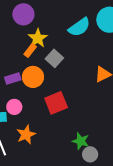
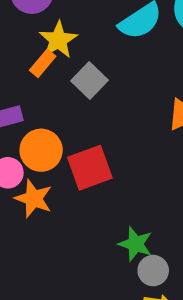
orange circle: (33, 77) -> (41, 150), moved
orange star: (26, 135) -> (34, 199), moved, turned -30

